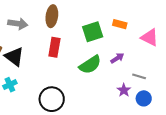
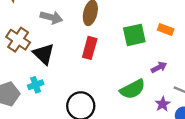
green semicircle: (90, 65) -> (133, 89), moved

